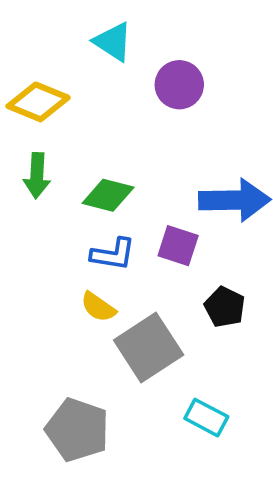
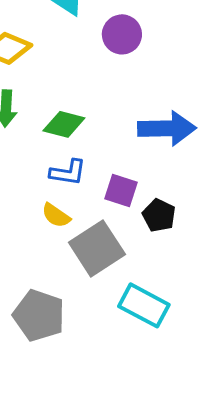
purple square: (178, 246) -> (121, 190), moved
cyan rectangle: (206, 418) -> (144, 305), size x1.4

